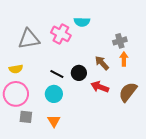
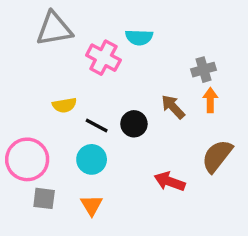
gray triangle: (29, 39) -> (54, 29), moved
yellow semicircle: (16, 69) -> (64, 105), moved
red arrow: (100, 87) -> (170, 181), moved

